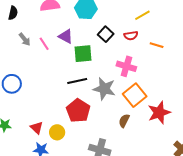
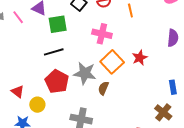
orange line: (157, 45) -> (130, 11), turned 64
gray star: (104, 89) -> (85, 73), moved
red star: (159, 113) -> (140, 58), moved, size x0.7
red triangle: (37, 128) -> (18, 92), moved

